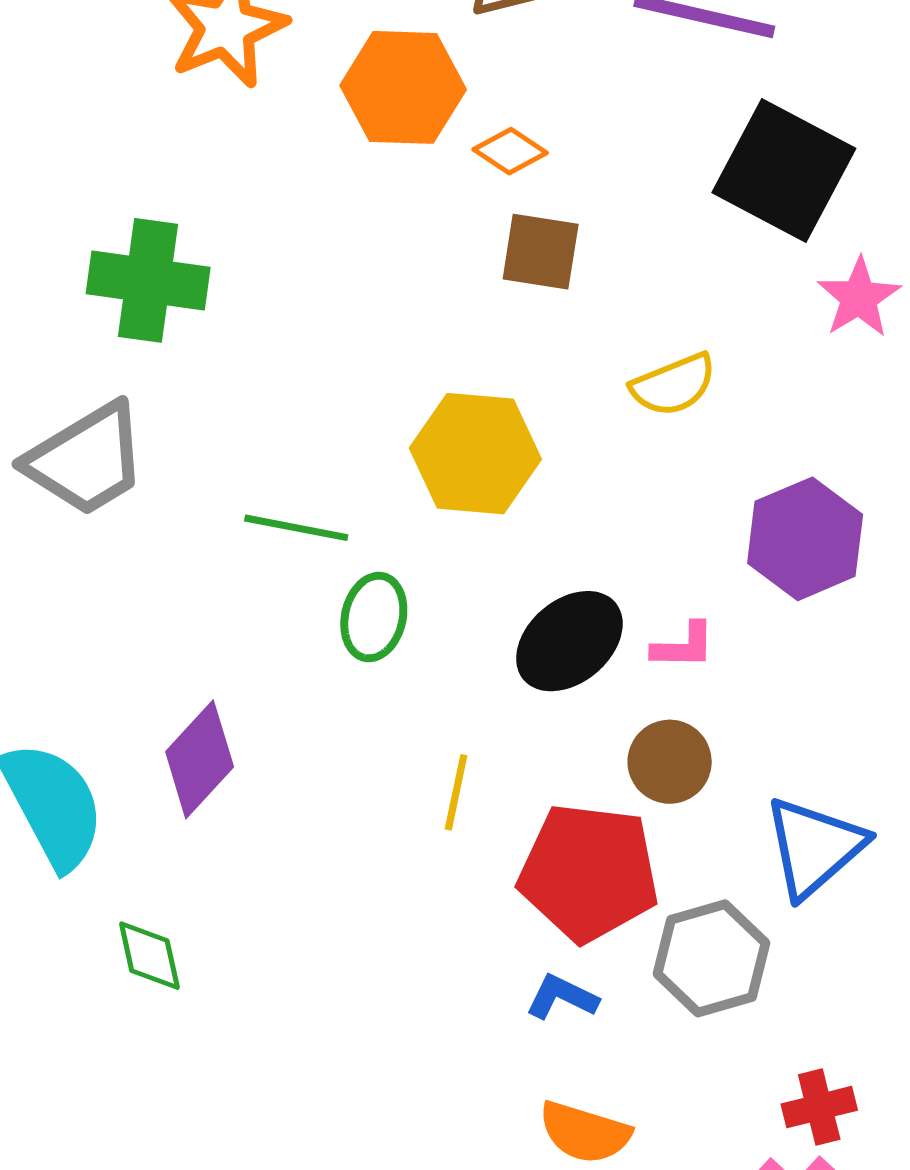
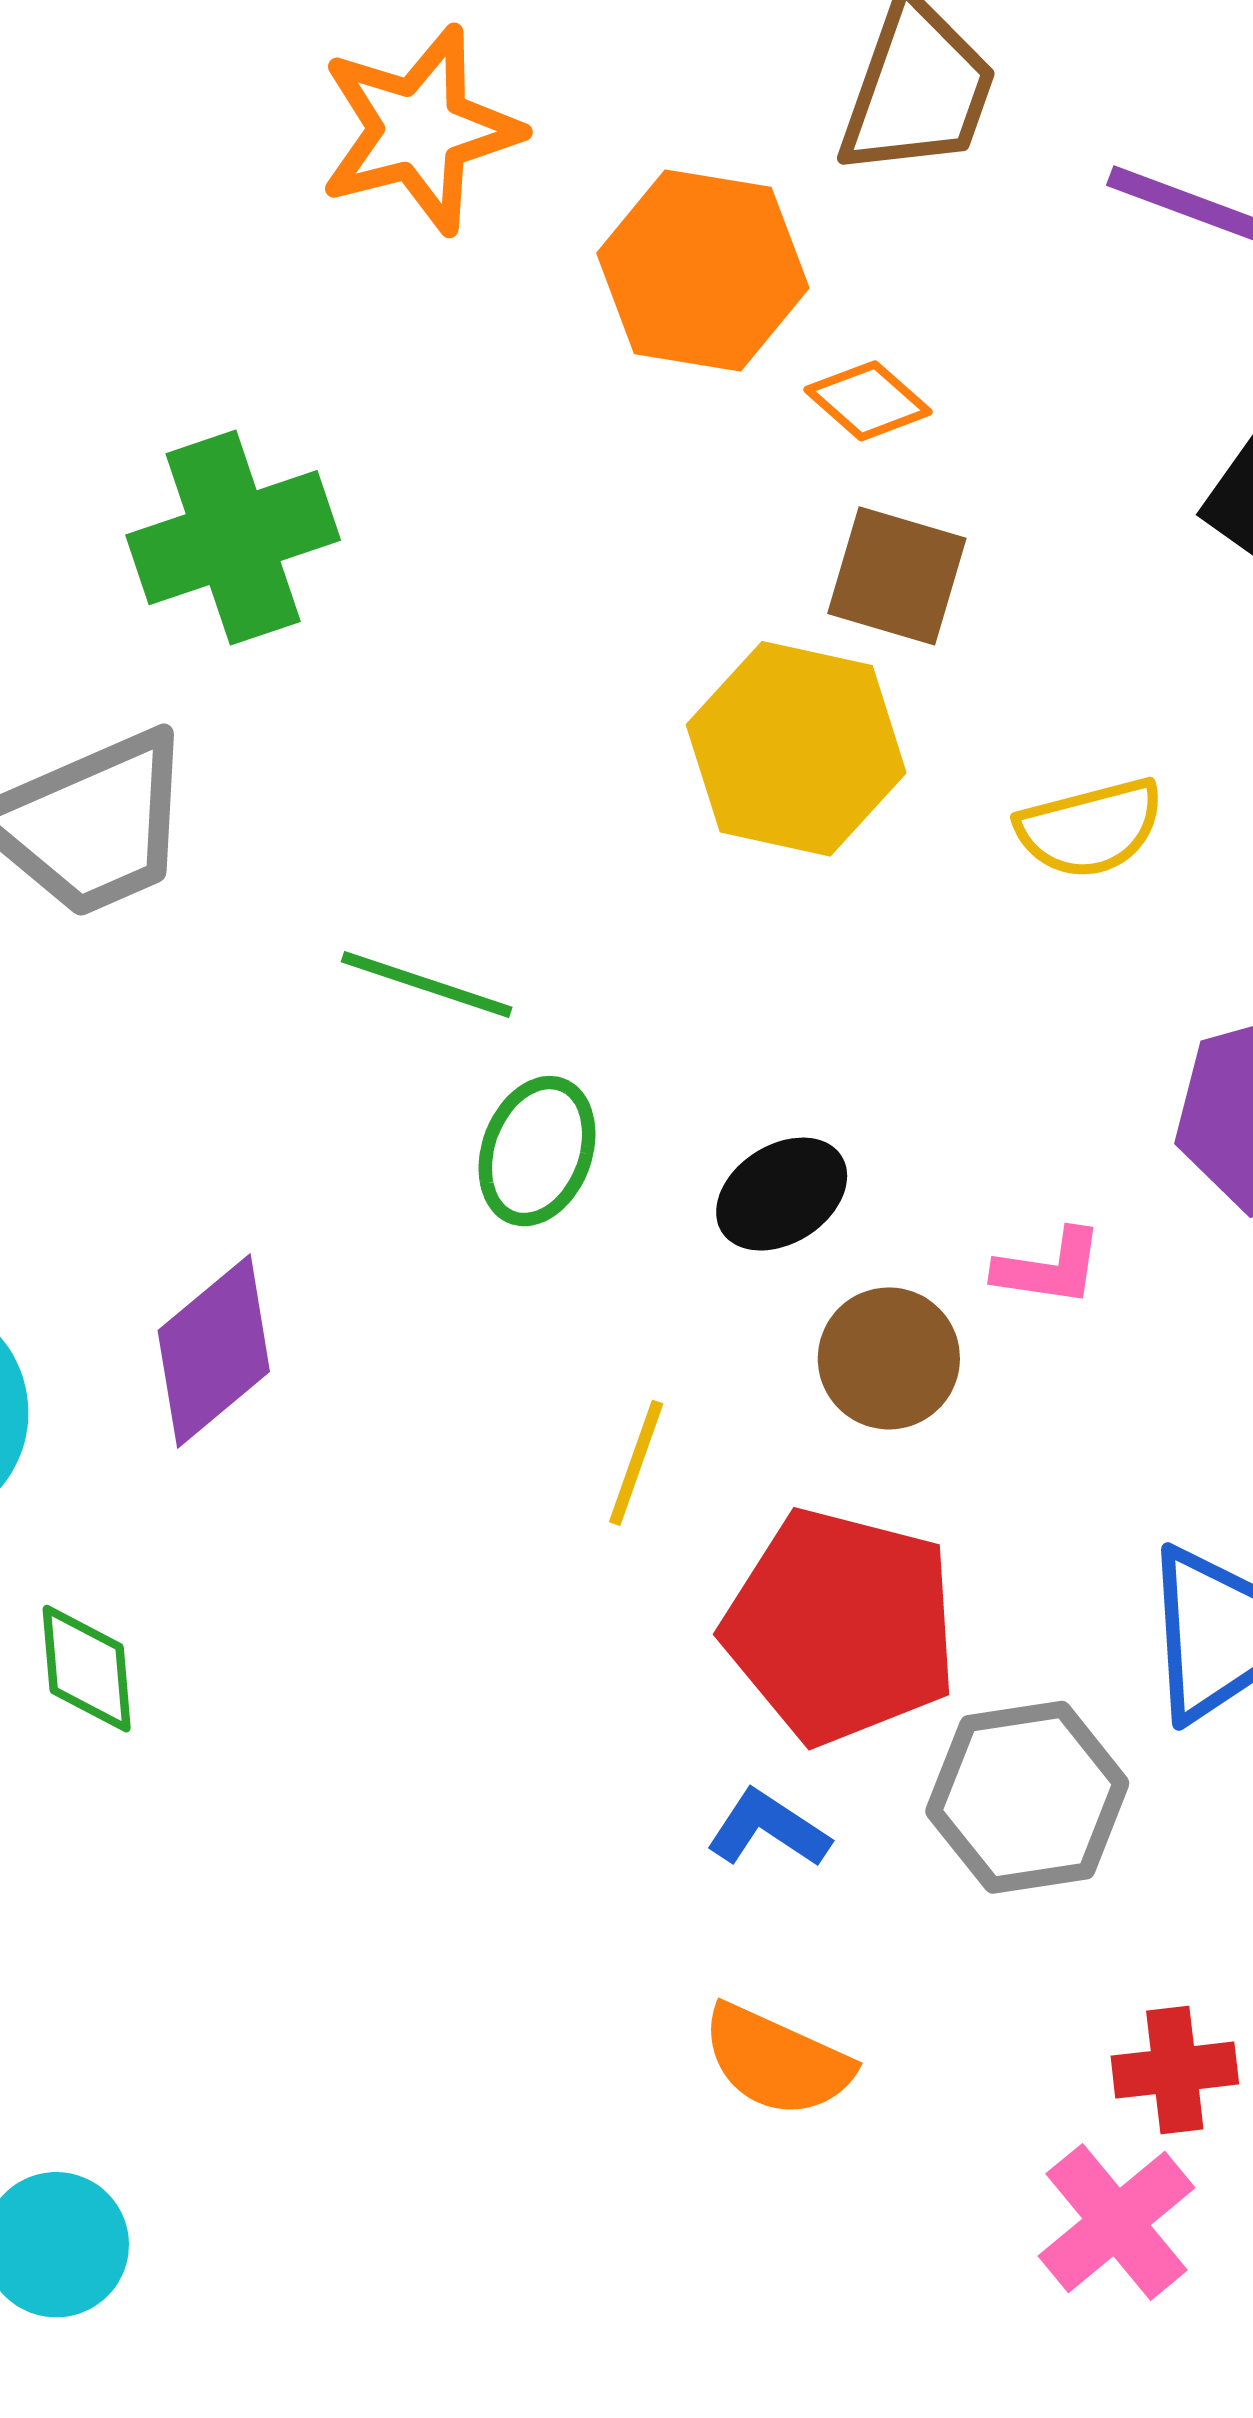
green cross: (148, 280) -> (233, 538), turned -34
yellow hexagon: (475, 454) -> (796, 749), moved
black ellipse: (569, 641) -> (782, 1194), moved, size x0.7
brown circle: (670, 762) -> (889, 1358), moved

